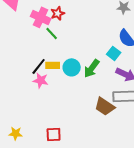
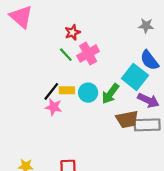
pink cross: (41, 17) -> (88, 54), moved, turned 36
cyan square: (114, 53) -> (135, 77), size x1.6
brown trapezoid: (105, 106) -> (127, 119), moved, turned -45

